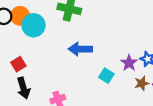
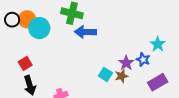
blue arrow: (80, 49) -> (85, 32), moved
brown star: (142, 83) -> (122, 76), moved

